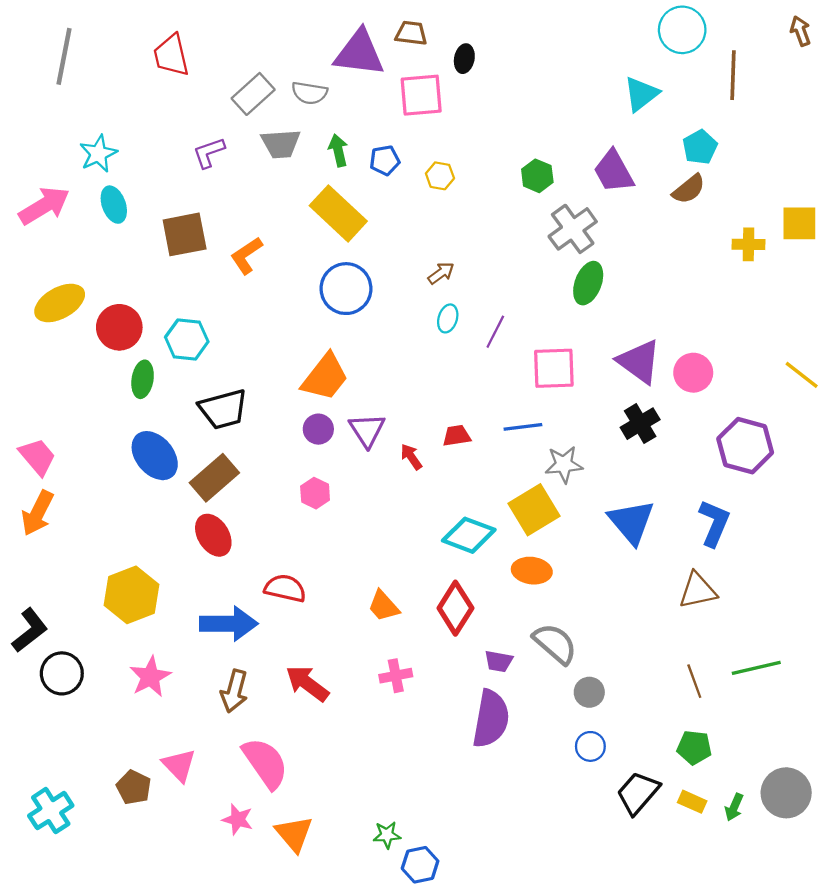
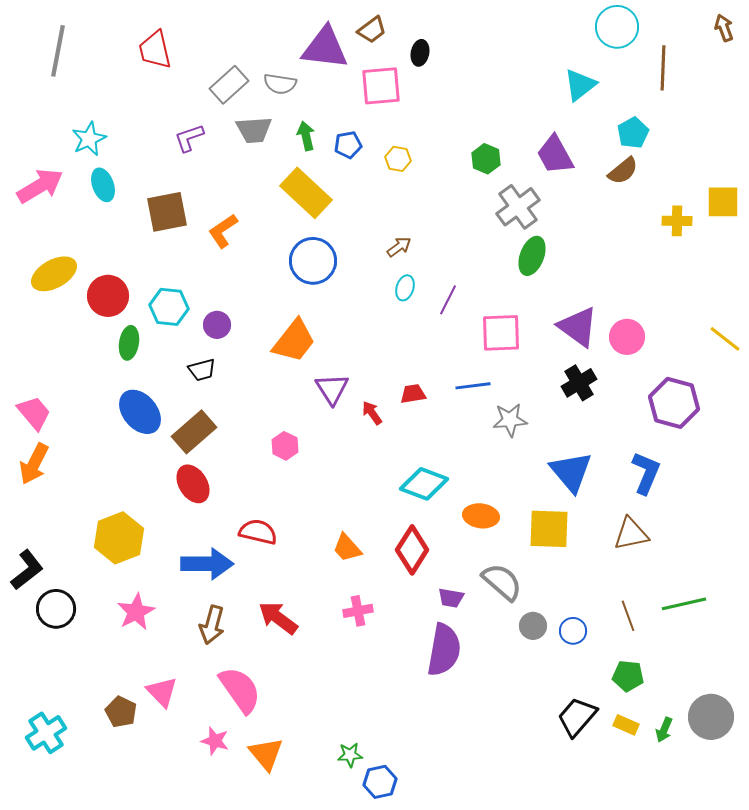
brown trapezoid: (411, 33) -> (372, 30), turned 136
black trapezoid: (223, 409) -> (202, 370), size x0.6
purple circle: (318, 429) -> (217, 325), moved
yellow square: (534, 510) -> (549, 529), moved, turned 33
blue circle: (590, 746) -> (573, 631), moved

